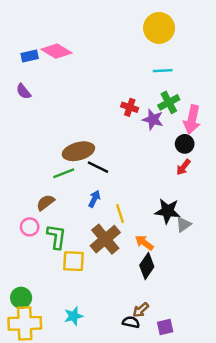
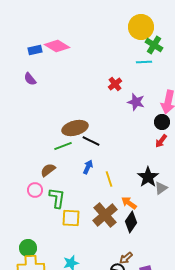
green cross: (169, 102) -> (154, 45), moved, turned -30
red cross: (130, 107) -> (115, 84), moved, turned 32
black star: (168, 211) -> (148, 177), turned 30
brown cross: (105, 239) -> (105, 215), moved

